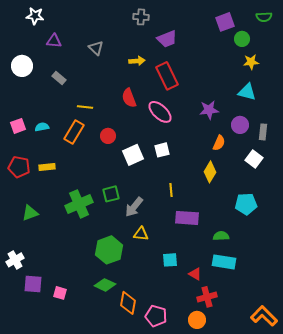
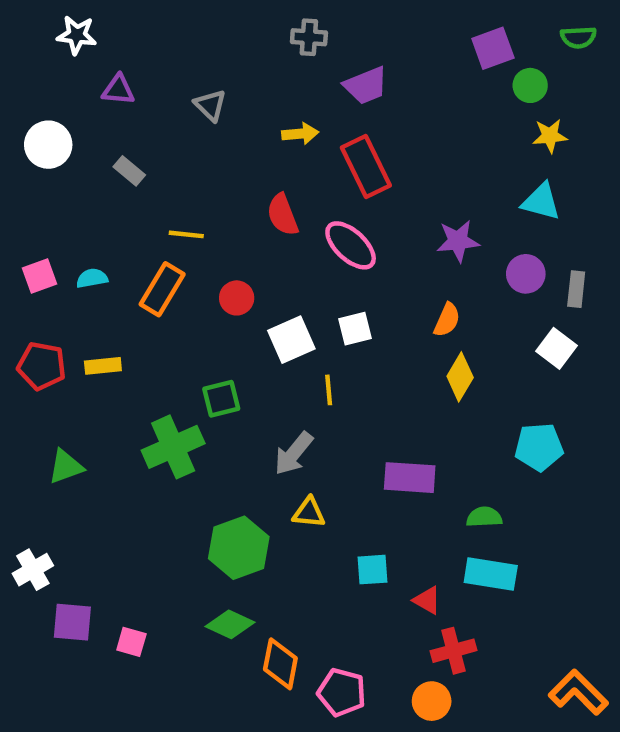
orange semicircle: (219, 143) -> (447, 320), moved
yellow line: (171, 190) -> (329, 390), moved
green square: (111, 194) -> (221, 399), moved

